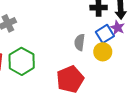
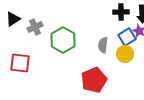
green hexagon: (22, 61) -> (63, 40), moved

